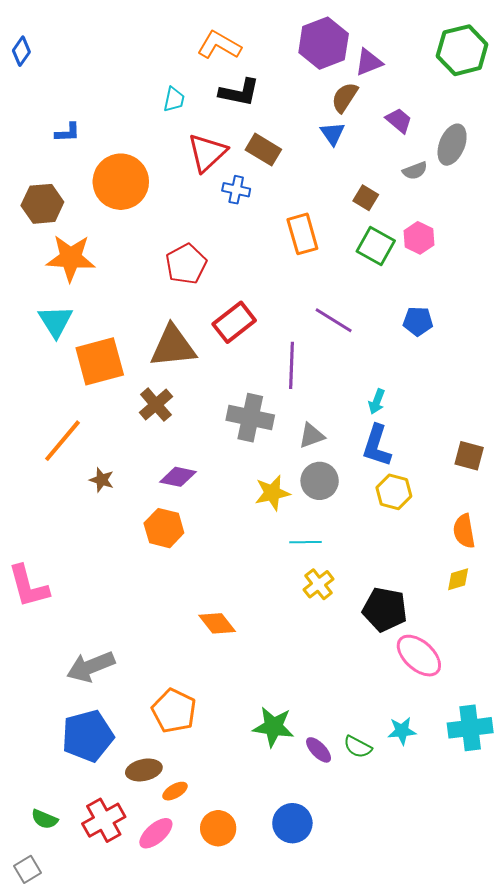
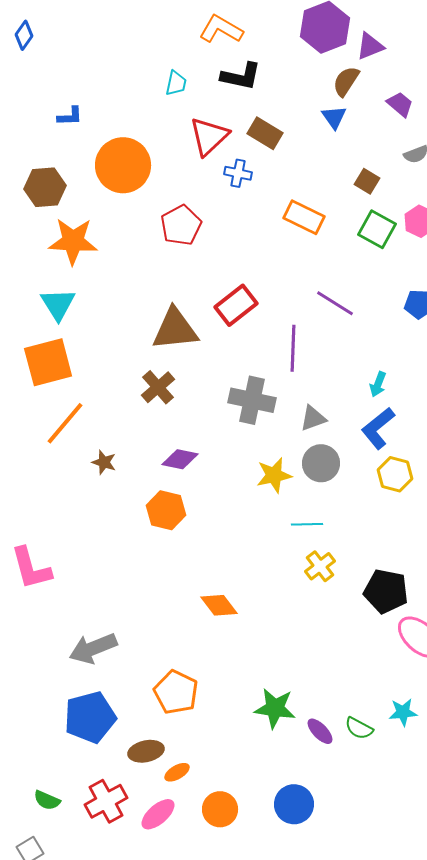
orange rectangle: (302, 234) -> (304, 217), turned -48
red pentagon: (186, 264) -> (181, 225), moved
orange square: (100, 361) -> (48, 362), moved
blue L-shape: (377, 446) -> (378, 428), turned 33

